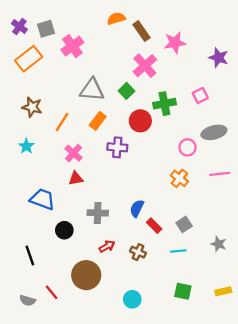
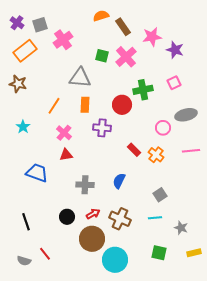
purple star: (219, 58) -> (175, 50), moved
green square: (126, 91) -> (102, 56), moved, turned -32
brown star: (32, 107) -> (18, 84), moved
orange rectangle: (98, 121) -> (85, 105), turned -35
red rectangle: (154, 226) -> (134, 150), moved
black circle: (64, 230) -> (67, 217), moved
gray star: (219, 244) -> (181, 228), moved
brown cross: (138, 252) -> (120, 219), size x1.5
brown circle: (86, 275) -> (92, 239), moved
cyan circle: (132, 299) -> (115, 260), size x1.6

